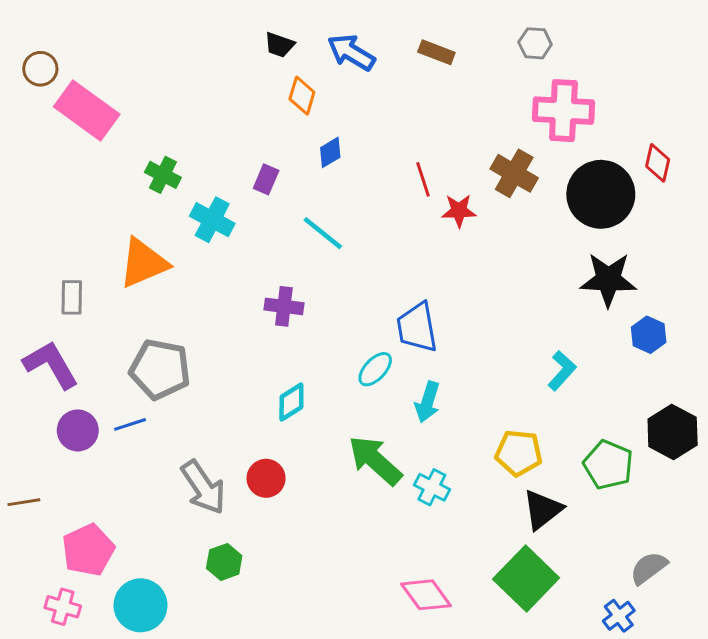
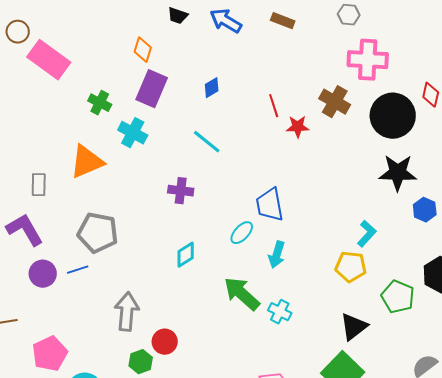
orange diamond: (302, 96) -> (143, 50), moved
purple rectangle: (266, 179) -> (152, 89), moved, size x1.8
yellow pentagon: (519, 453) -> (351, 267), moved
red circle: (266, 478) -> (165, 342), moved
gray arrow: (203, 487) -> (127, 312), turned -141

